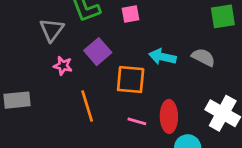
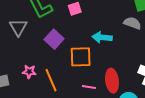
gray semicircle: (203, 57) -> (132, 23), moved
pink star: (63, 66) -> (29, 72), moved

